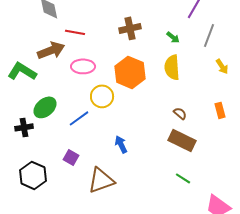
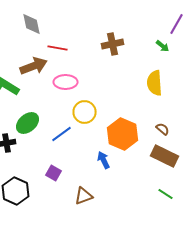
green arrow: (173, 37) -> (162, 46), moved
orange hexagon: (130, 72) -> (122, 134), moved
brown triangle: (101, 180) -> (84, 196), size x0.7

